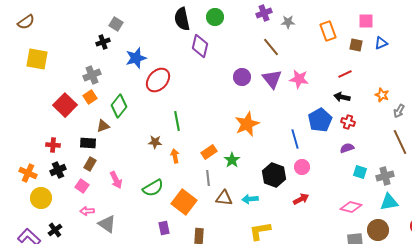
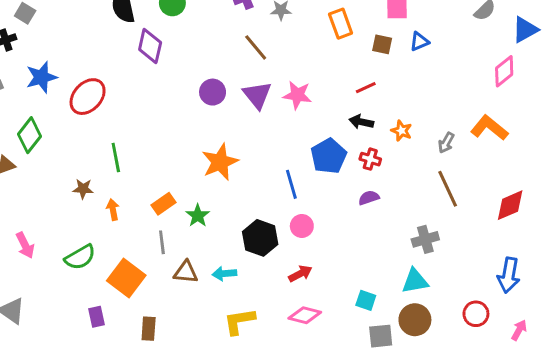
blue star: (136, 58) -> (41, 77), moved
orange star: (382, 95) -> (402, 131), moved
cyan square: (360, 172) -> (366, 300), moved
cyan triangle: (389, 202) -> (415, 281), moved
pink diamond: (351, 207) -> (305, 315), moved

